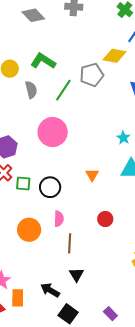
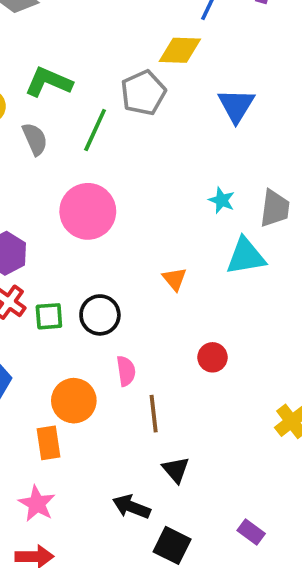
orange rectangle: (18, 298) -> (48, 443), moved

